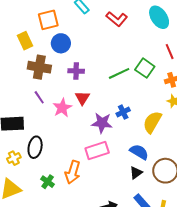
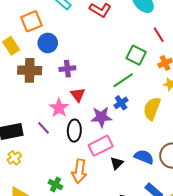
green line: (119, 73) -> (123, 80), moved
purple line: (39, 97) -> (44, 128), moved
black ellipse: (35, 147) -> (74, 131), moved
blue semicircle: (139, 152) -> (144, 157), moved
yellow cross: (14, 158) -> (14, 158), moved
black triangle: (136, 173) -> (117, 163), moved

